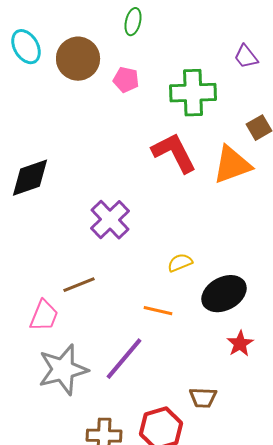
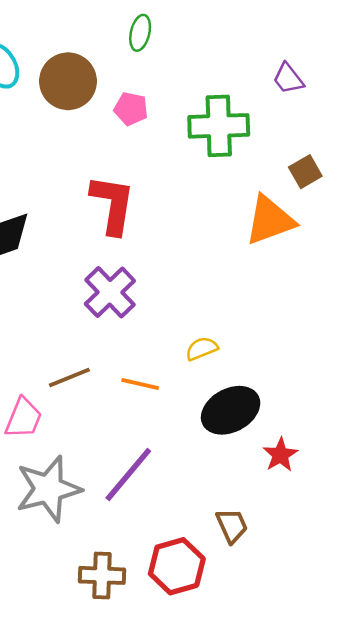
red L-shape: (174, 153) -> (113, 204), moved, turned 36
black ellipse: (224, 294) -> (231, 410), moved
orange line: (158, 311) -> (140, 384), moved
brown trapezoid: (203, 398) -> (232, 526), turned -116

